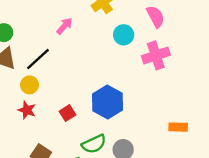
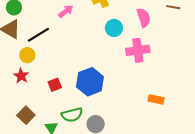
orange rectangle: (178, 127) -> (156, 99), moved

